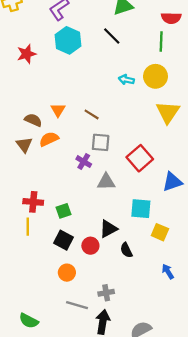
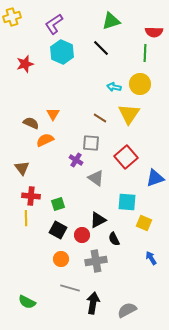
yellow triangle: (168, 112) -> (129, 114), moved
brown line: (92, 114) -> (100, 118), moved
brown triangle: (24, 145) -> (22, 168), moved
gray triangle: (106, 182) -> (96, 178), turned 36
gray cross: (106, 293) -> (96, 261), moved, size x1.5

